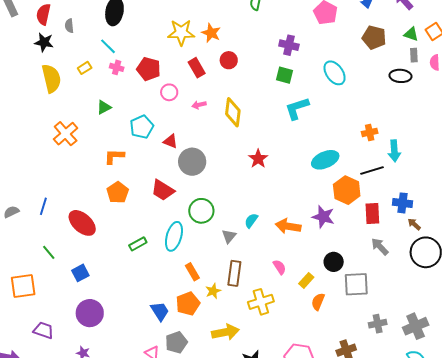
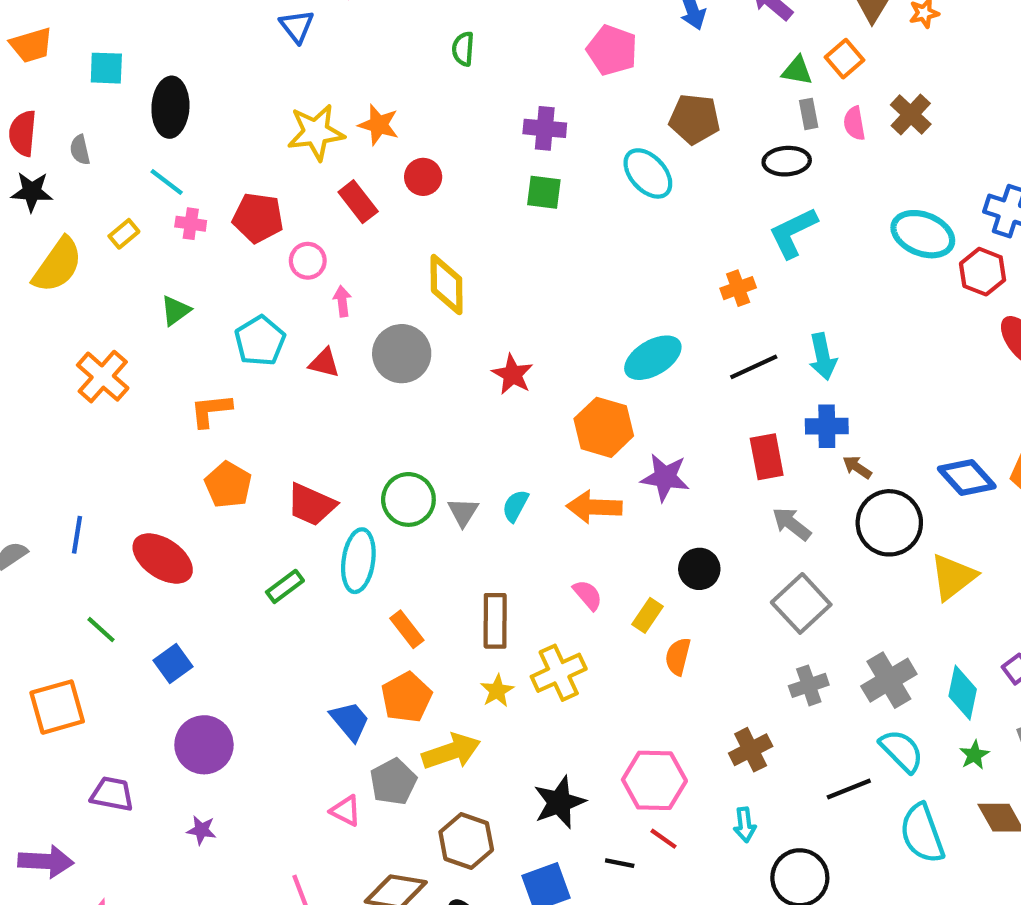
brown pentagon: (374, 38) -> (695, 119), moved
yellow semicircle: (51, 78) -> (58, 265), turned 56
pink arrow: (199, 105) -> (342, 301), moved, turned 104
cyan L-shape: (297, 108) -> (793, 233), moved
cyan arrow: (394, 151) -> (823, 357), moved
gray circle: (192, 162) -> (402, 354), moved
red trapezoid: (163, 190) -> (311, 505), moved
orange hexagon: (347, 190) -> (604, 427), moved
gray triangle: (229, 236) -> (463, 512), moved
gray square: (356, 284) -> (801, 603), moved, turned -32
yellow star: (213, 291) -> (497, 691), moved
yellow arrow: (225, 332) -> (451, 751), moved

